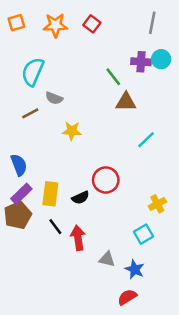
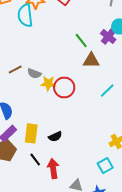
purple cross: (141, 62) -> (108, 36), moved, turned 35
cyan semicircle: (33, 72) -> (25, 15), moved, turned -30
gray semicircle: (54, 98) -> (34, 73), moved
red circle: (106, 180) -> (64, 87), moved

